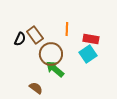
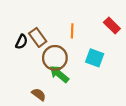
red rectangle: (91, 39) -> (112, 26), moved, turned 35
cyan square: (88, 54) -> (95, 58), turned -36

